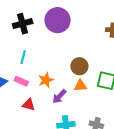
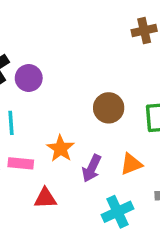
purple circle: (58, 20) -> (29, 78), moved, size x0.6
orange triangle: (80, 86) -> (131, 164), moved

